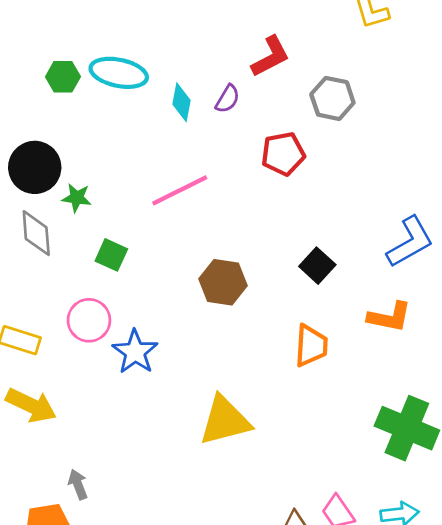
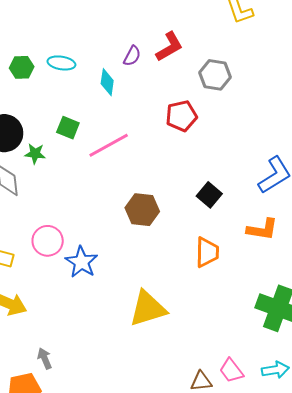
cyan ellipse: (119, 73) -> (61, 63), size x0.7
purple semicircle: (228, 99) -> (132, 56), moved
green square: (111, 255) -> (68, 128), moved

